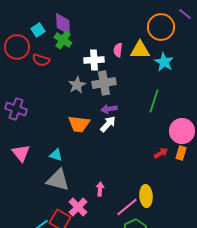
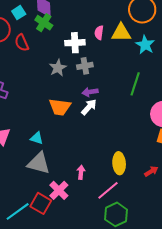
red semicircle: (41, 60) -> (22, 43), turned 48
gray cross: (104, 83) -> (85, 66), size x0.7
red arrow: (161, 153) -> (151, 171), moved
yellow ellipse: (146, 196) -> (119, 163), moved

